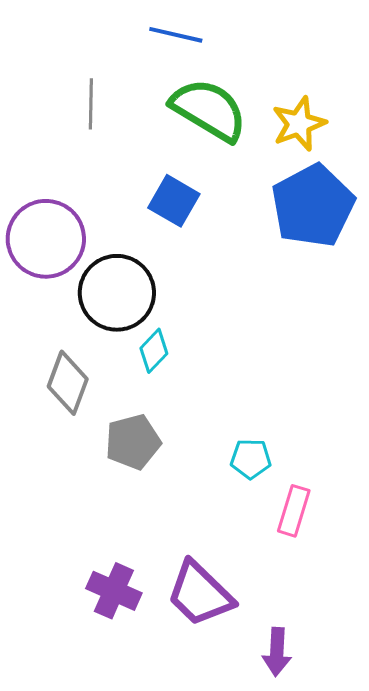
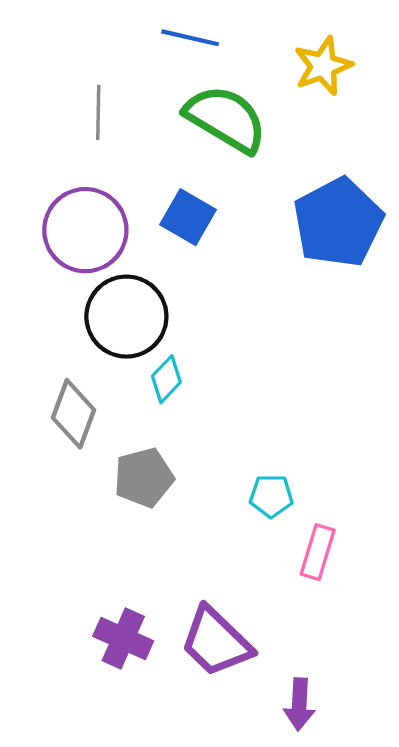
yellow star: (299, 124) -> (323, 66), moved
purple circle: (46, 239) -> (85, 230), moved

